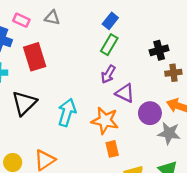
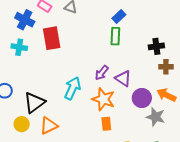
green rectangle: (109, 45) -> (115, 36), turned -36
purple arrow: (108, 74) -> (102, 73), moved
black triangle: (24, 103) -> (34, 103), moved

